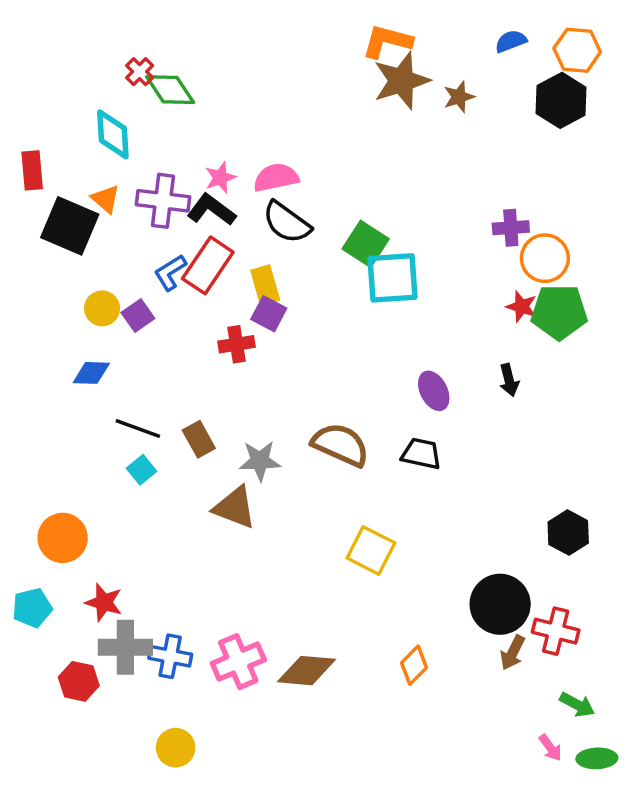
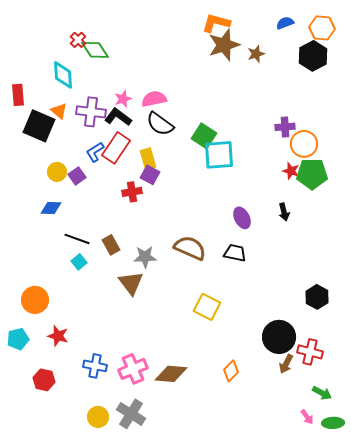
brown triangle: (235, 507) -> (131, 283), turned 32
gray cross: (125, 647) -> (131, 414), moved, turned 32

